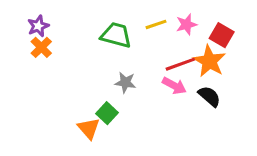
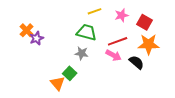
yellow line: (156, 24) -> (95, 11), moved
purple star: (38, 26) -> (37, 38), moved
green trapezoid: (116, 35) -> (87, 32), moved
orange star: (209, 61) -> (149, 44), moved, turned -30

